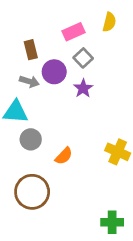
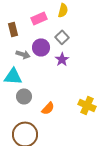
yellow semicircle: (109, 22) -> (63, 10), moved
pink rectangle: (73, 32) -> (39, 18), moved
brown rectangle: (31, 50) -> (13, 29), moved

